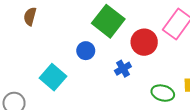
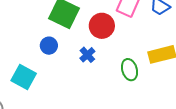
green ellipse: (163, 93) -> (130, 70), turned 70

